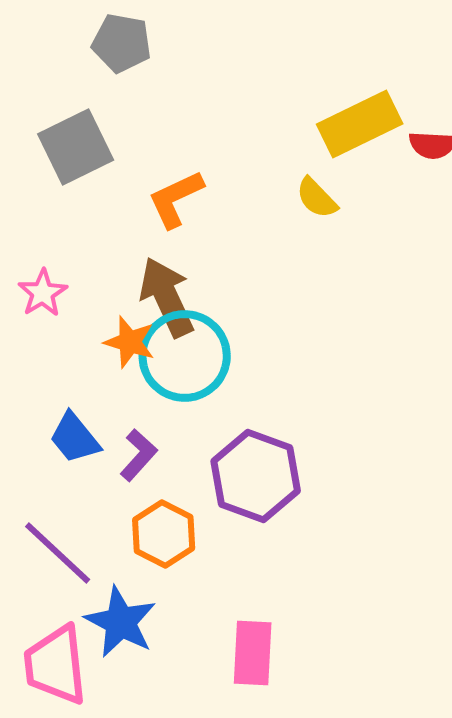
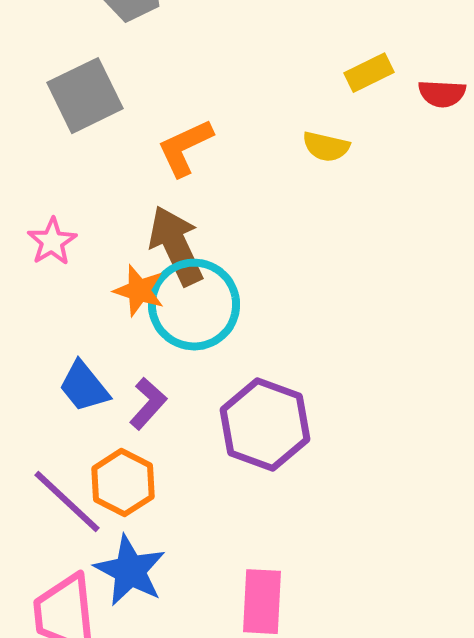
yellow rectangle: (360, 124) -> (369, 73), size x0.6
yellow semicircle: (317, 198) -> (326, 147), turned -33
orange hexagon: (164, 534) -> (123, 483), moved

